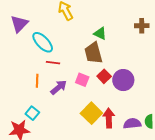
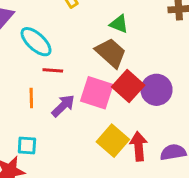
brown trapezoid: (93, 53) -> (111, 53), turned 150
red square: (104, 76) -> (128, 86), size x1.5
pink square: (82, 80) -> (97, 93), size x1.6
cyan square: (32, 113) -> (27, 146), turned -32

